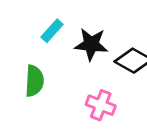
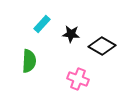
black star: (91, 44) -> (71, 34), size x0.7

